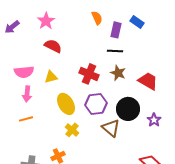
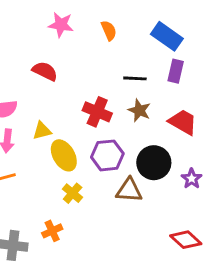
pink star: (46, 21) -> (61, 25), moved, turned -30
blue rectangle: (137, 22) -> (167, 36), size x1.5
purple rectangle: (116, 30) -> (176, 71), moved
yellow triangle: (51, 77) -> (42, 131), moved
brown triangle: (111, 128) -> (129, 190), turned -36

